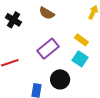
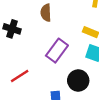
brown semicircle: (47, 13) -> (46, 13), turned 70

